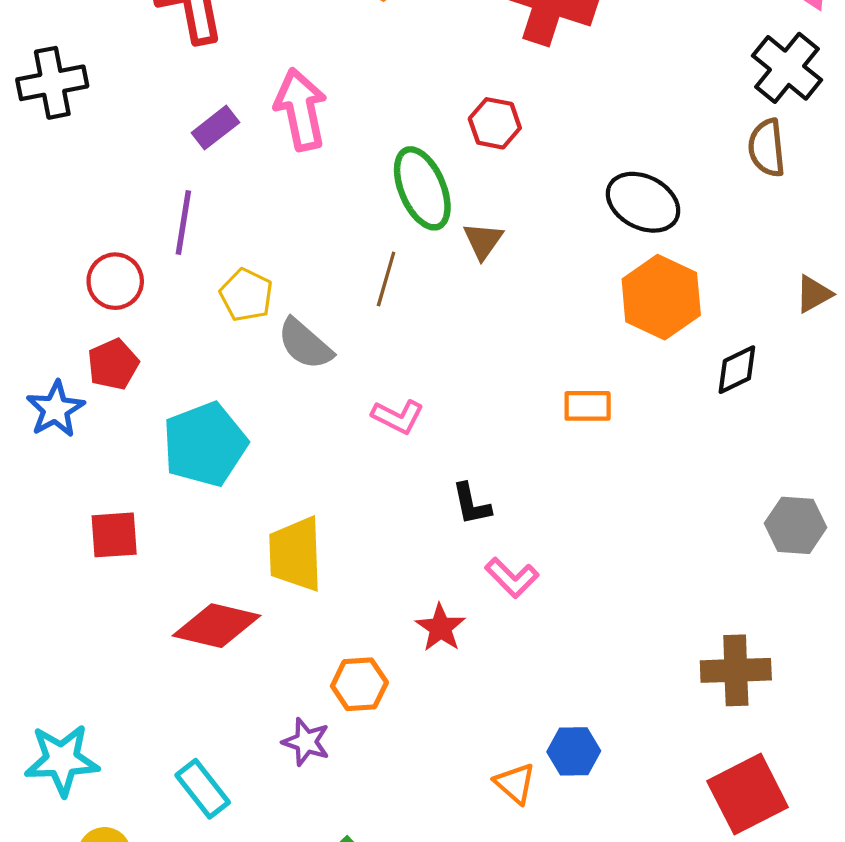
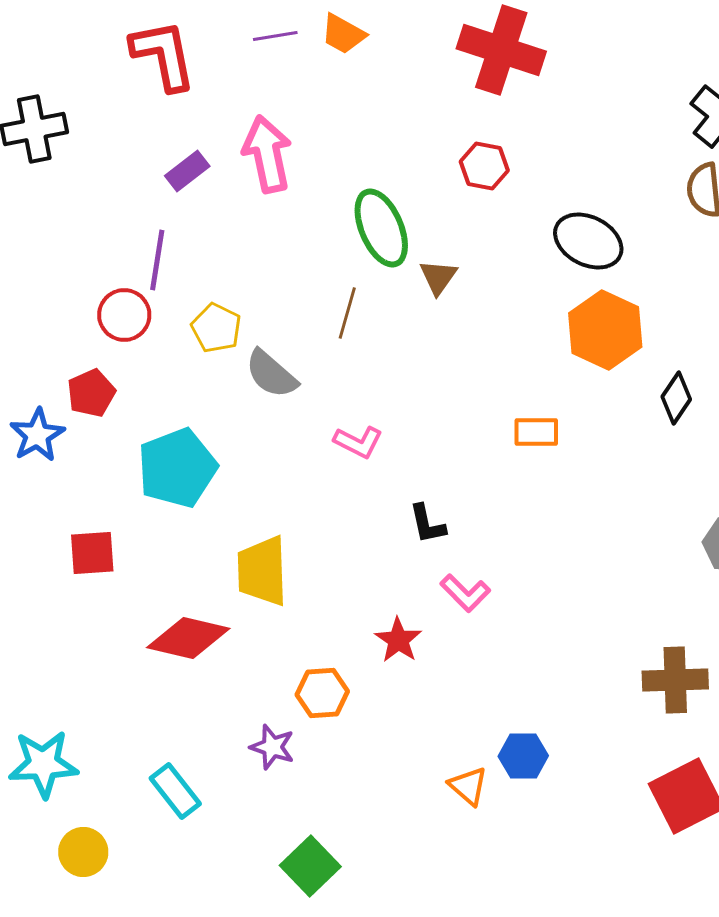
red hexagon: (495, 123) -> (484, 166), moved
red circle: (115, 281) -> (124, 315), moved
black diamond: (737, 370) -> (676, 398), turned -30

